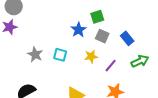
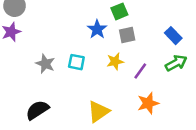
gray square: (102, 36) -> (127, 35), turned -32
blue rectangle: (127, 38) -> (173, 36), moved

